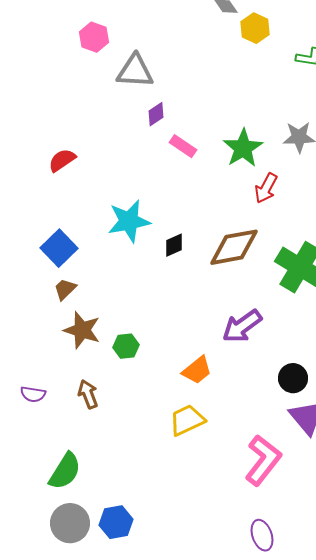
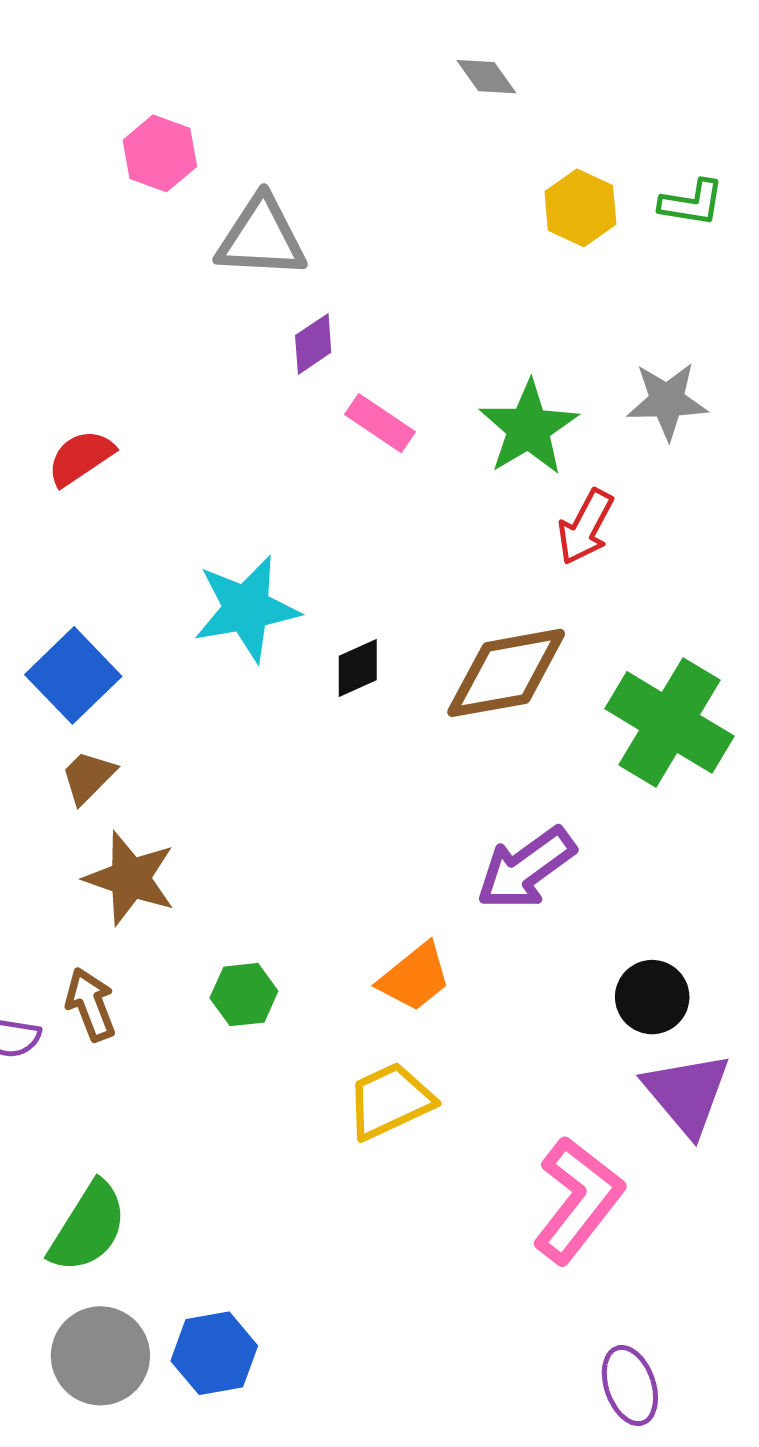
yellow hexagon: (255, 28) -> (580, 208), moved
green hexagon: (126, 346) -> (244, 995), moved
brown arrow: (88, 394) -> (91, 1004), moved
purple ellipse: (262, 535) -> (630, 1385), moved

